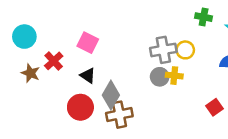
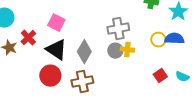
yellow circle: (185, 50) -> (158, 40), moved
black triangle: (88, 76) -> (56, 50), size x1.6
gray diamond: (111, 95) -> (84, 52), moved

